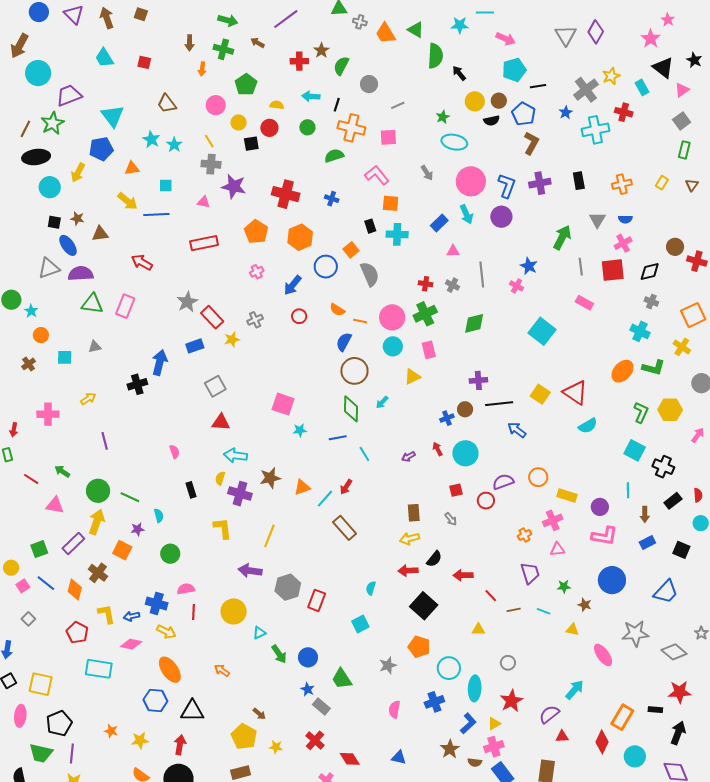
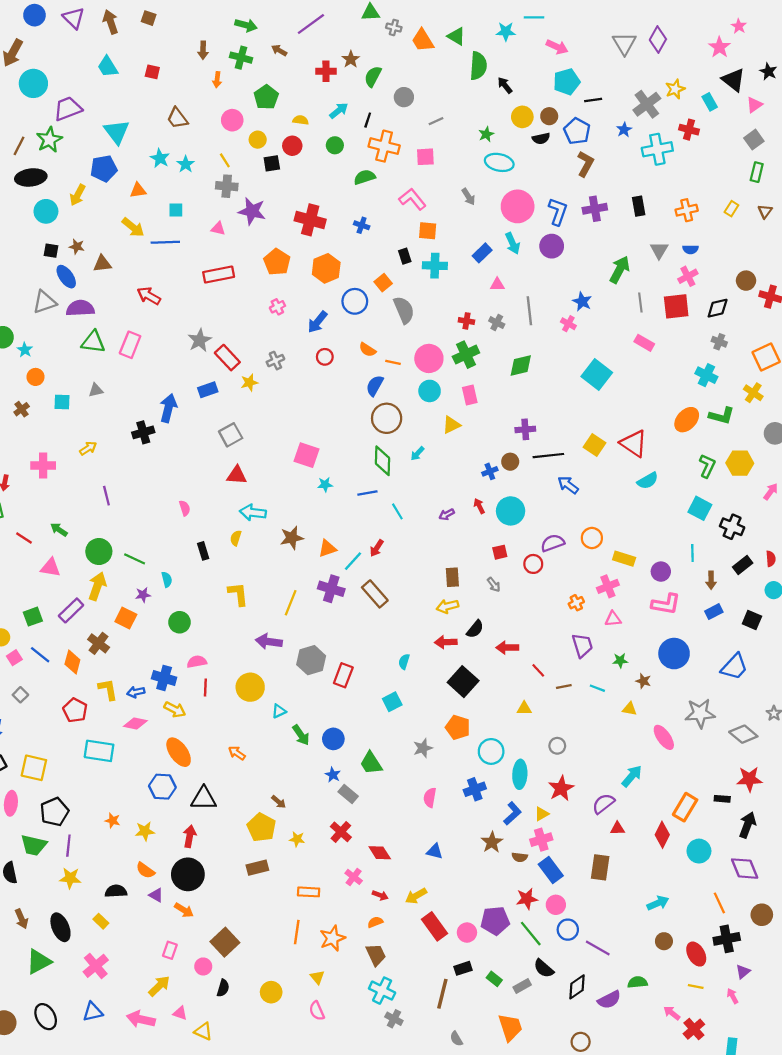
cyan arrow: (311, 96) -> (339, 111), turned 138
purple cross: (240, 494) -> (331, 589), moved

